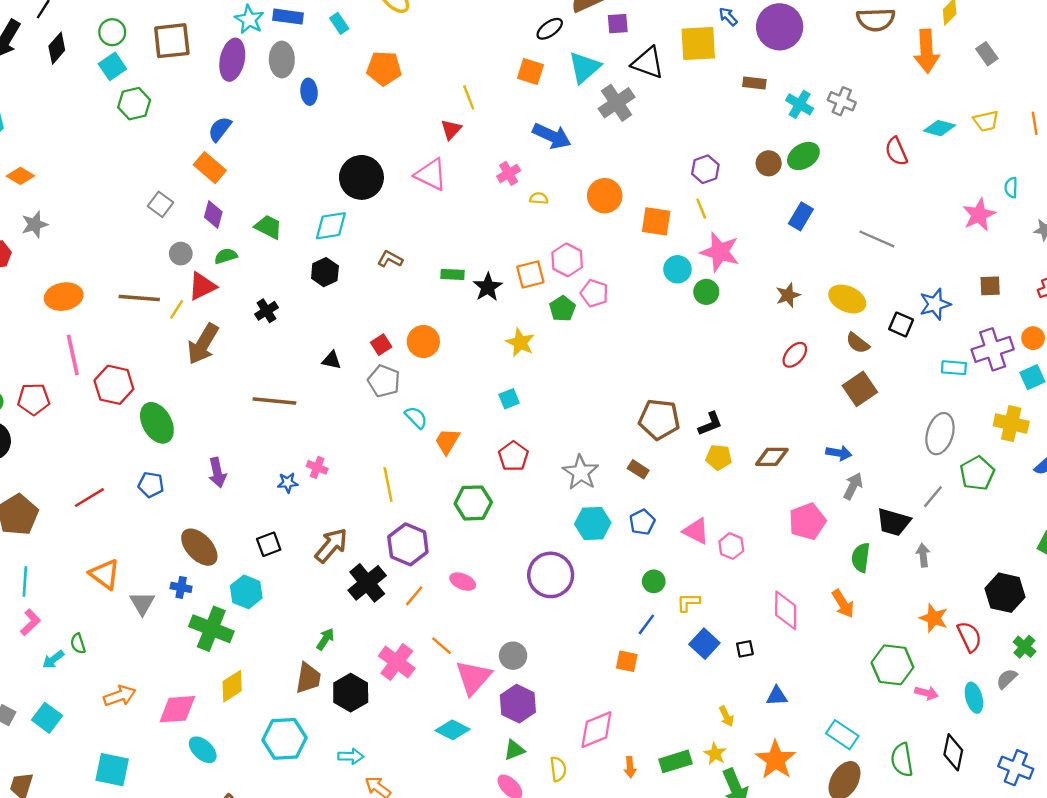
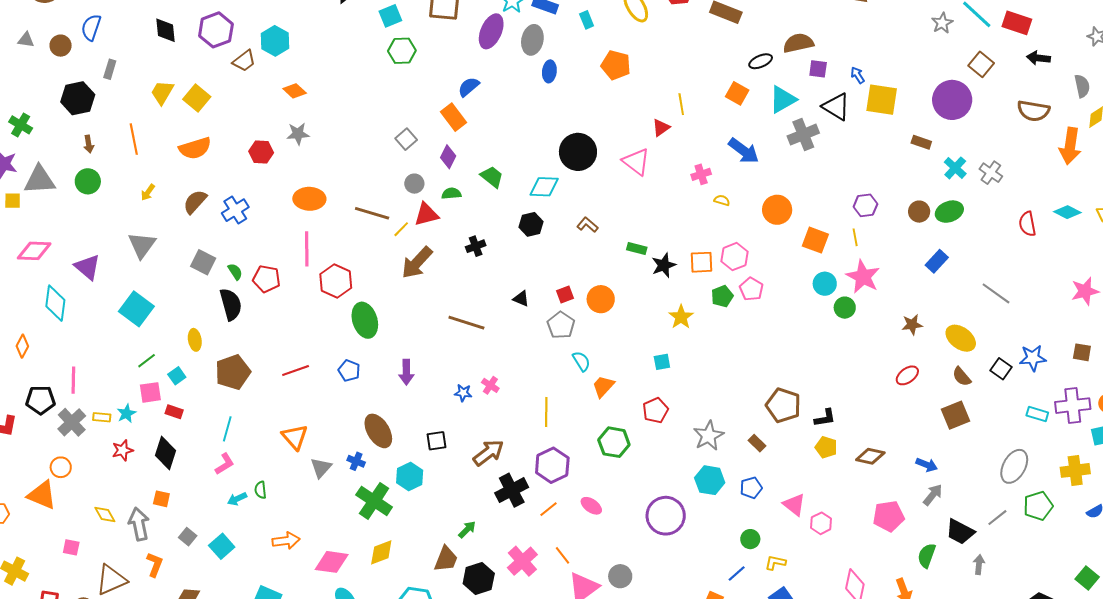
blue arrow: (728, 17) -> (858, 75), moved
yellow cross: (1011, 424) -> (1075, 470), turned -32

